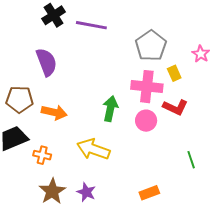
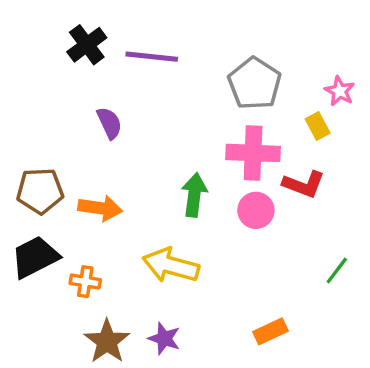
purple semicircle: (46, 62) -> (109, 123), moved, size x0.7
yellow rectangle: (174, 73) -> (318, 126), moved
green line: (191, 160) -> (337, 271), turned 60

